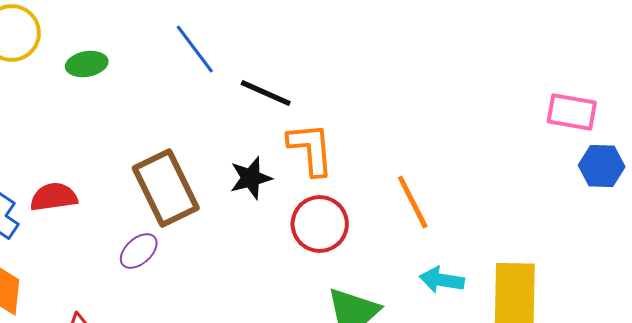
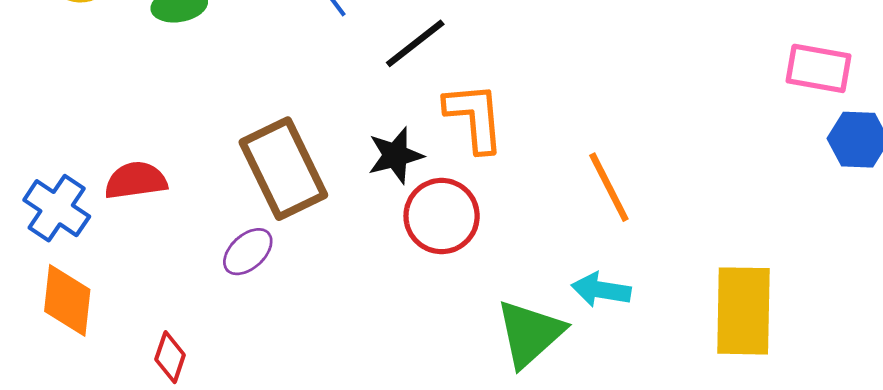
black line: (266, 93) -> (415, 43), turned -62
red circle: (320, 224) -> (442, 216), moved
cyan arrow: (442, 280) -> (601, 290), moved

